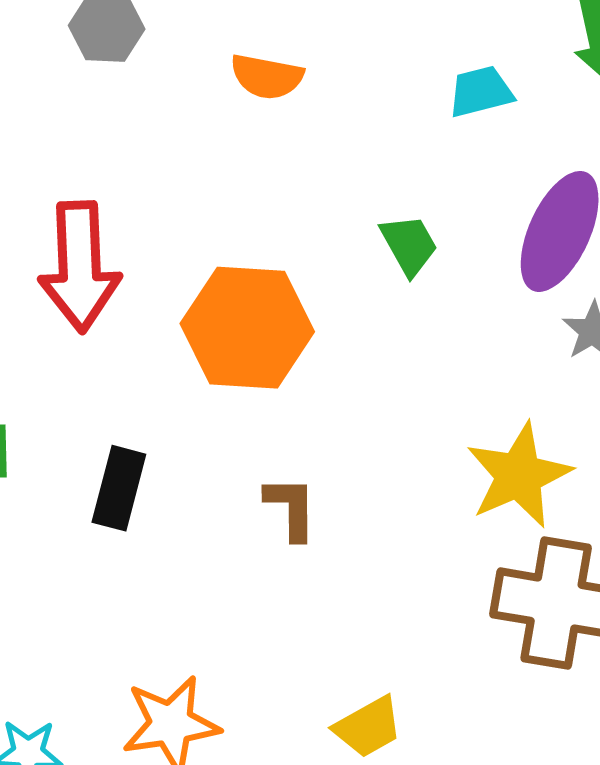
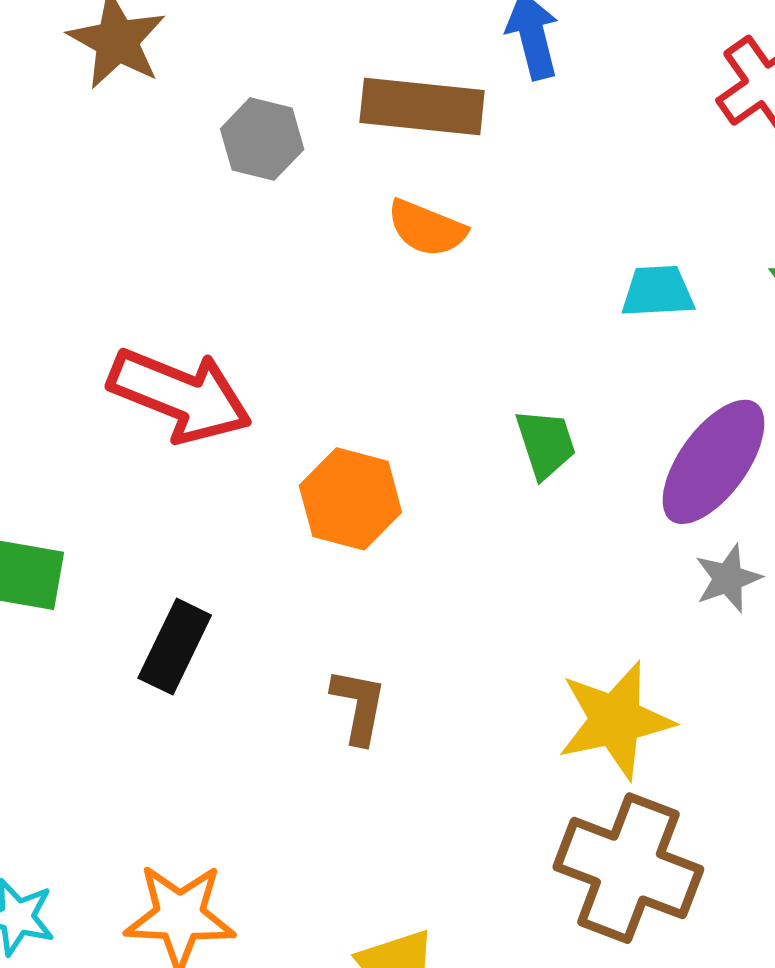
red arrow: (80, 267) -> (180, 395), turned -77
orange hexagon: (247, 328) -> (350, 499), size x0.7

